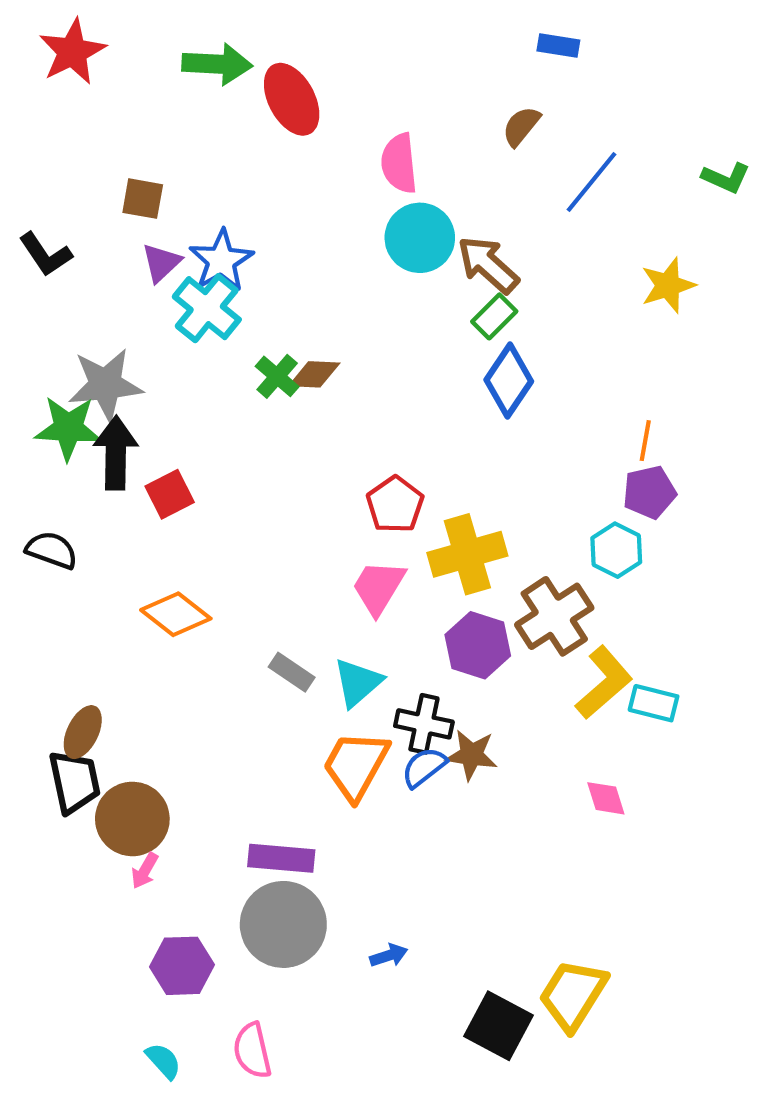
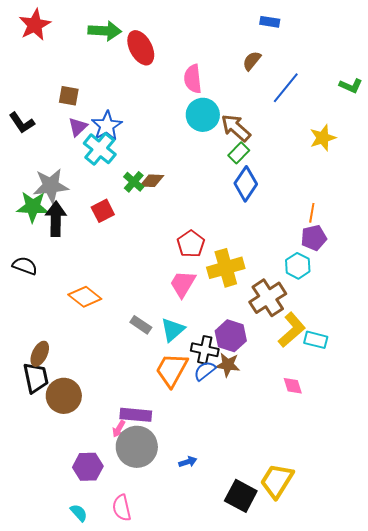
red square: (170, 494) -> (103, 211), moved
purple hexagon: (478, 645) -> (231, 336), moved
pink arrow: (145, 871) -> (119, 429), moved

